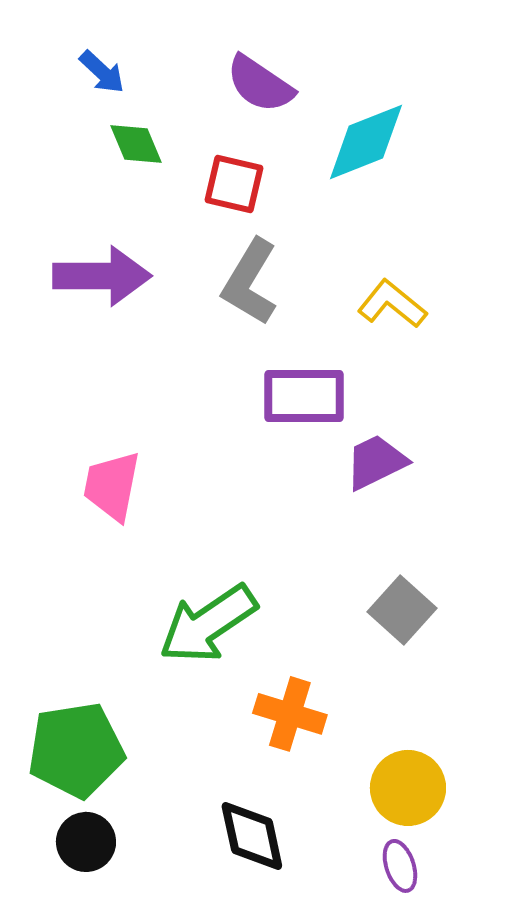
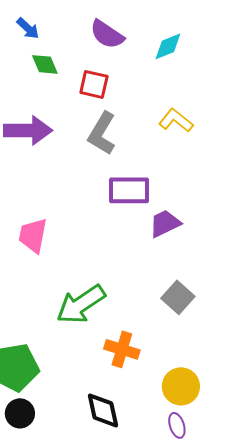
cyan diamond: (366, 142) -> (168, 46), moved, size x0.7
yellow L-shape: (392, 304) -> (176, 120), moved

